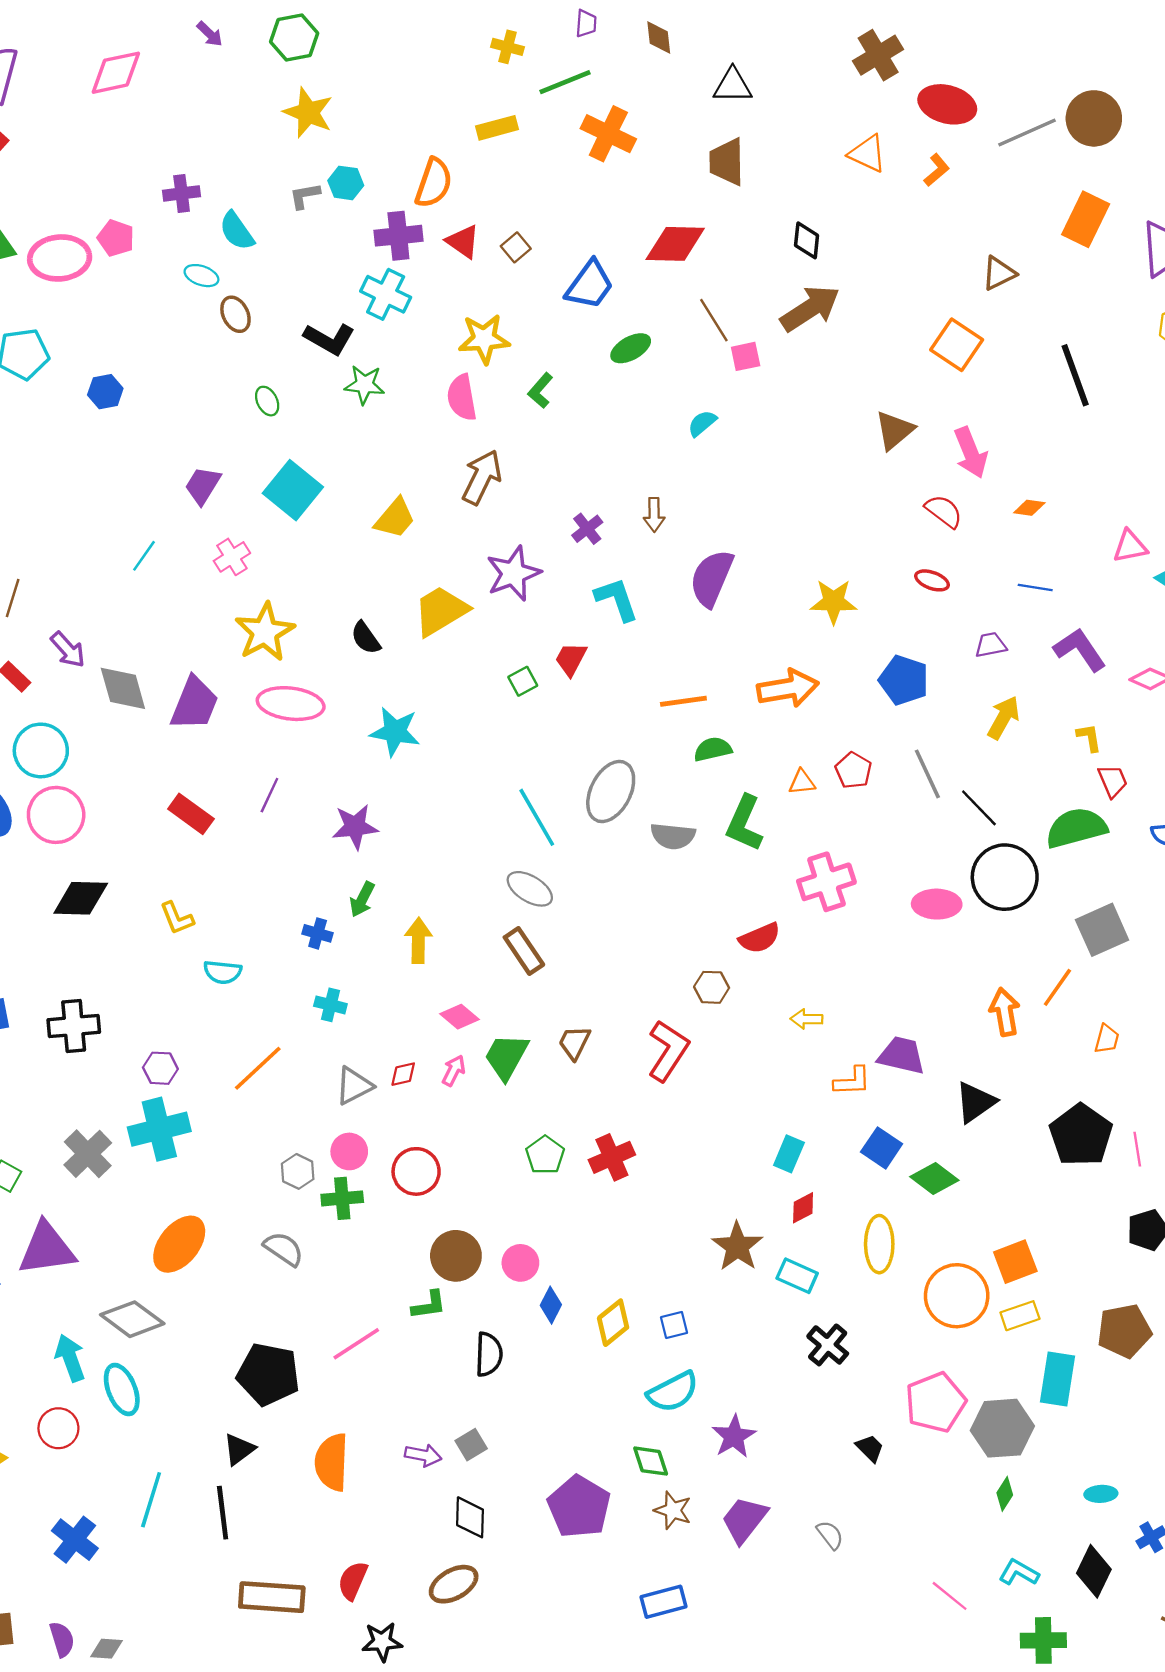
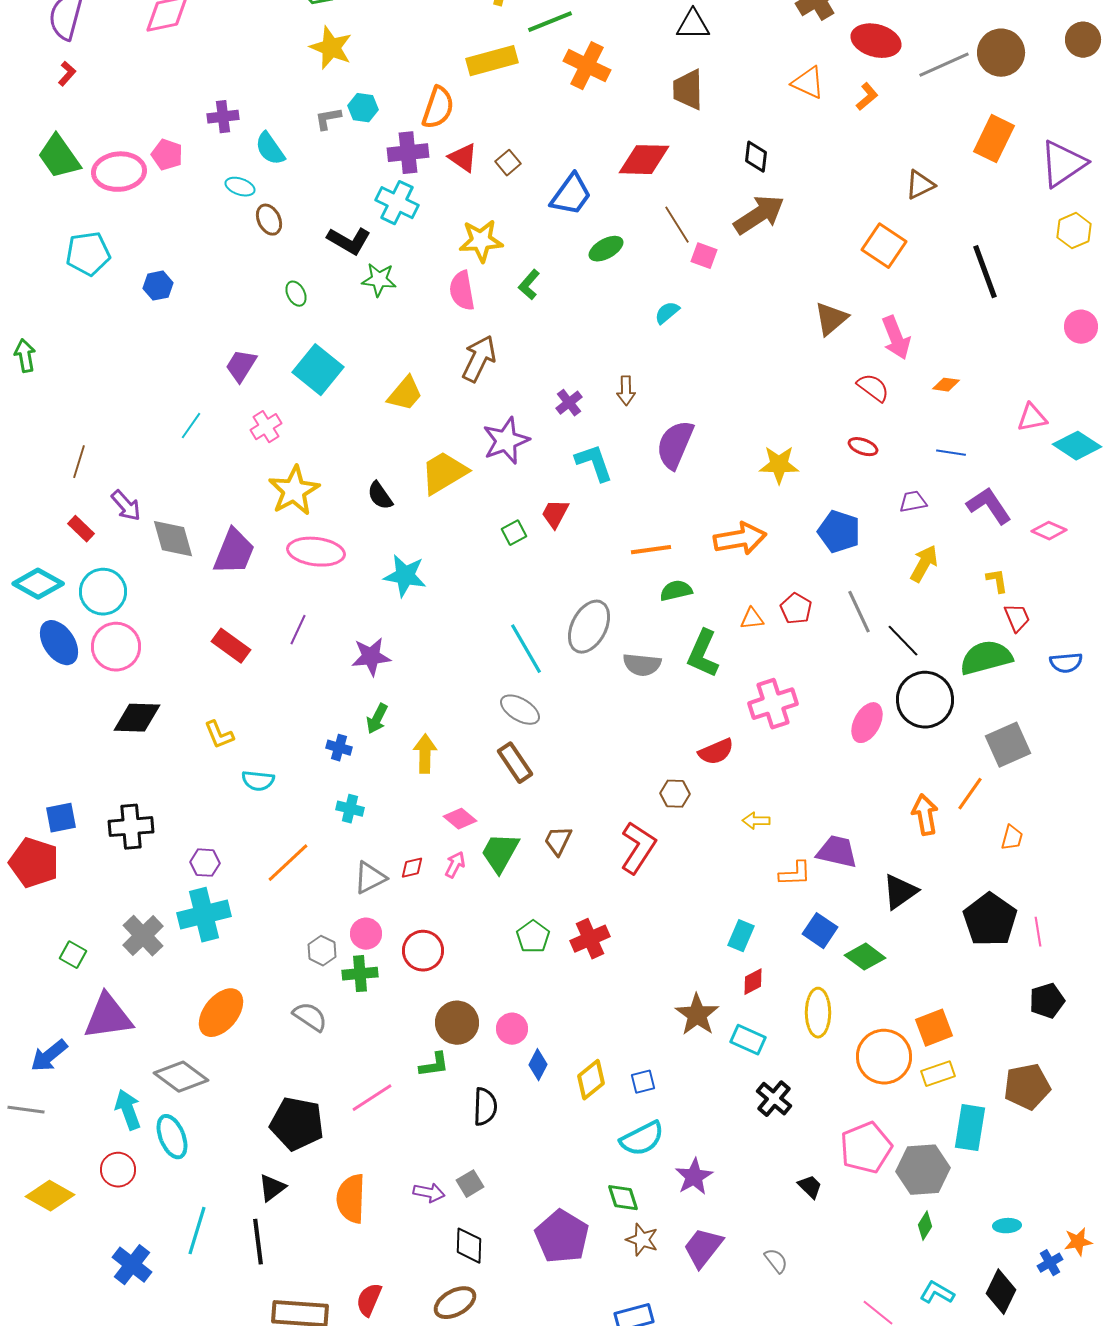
yellow rectangle: (497, 128) -> (492, 61), size x1.4
pink square: (746, 356) -> (704, 256), turned 32
pink ellipse: (937, 904) -> (867, 723), turned -63

